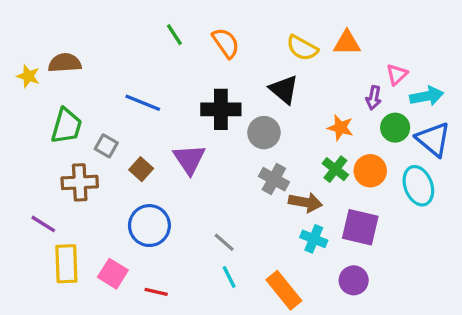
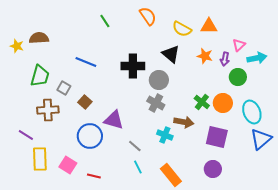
orange semicircle: (226, 43) -> (148, 16), moved
orange star: (340, 128) -> (205, 56), moved
blue triangle: (433, 139) -> (261, 139), moved, turned 40
purple triangle: (189, 159) -> (114, 120), moved, turned -40
gray cross: (274, 179) -> (156, 103), moved
cyan cross: (314, 239) -> (165, 135), moved

